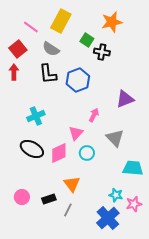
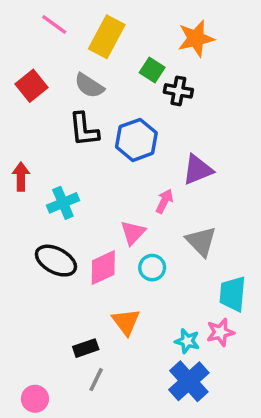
pink line: (31, 27) -> (54, 24), moved
red arrow: (14, 72) -> (21, 177), moved
purple triangle: (125, 99) -> (198, 170), moved
cyan trapezoid: (133, 168) -> (233, 294), turned -90
cyan star: (116, 195) -> (187, 341), moved
pink circle: (22, 197) -> (35, 399), moved
pink star: (134, 204) -> (220, 332), moved
gray line: (68, 210) -> (96, 380), moved

